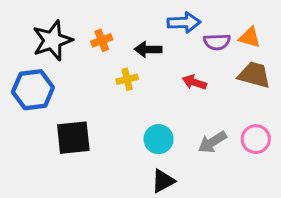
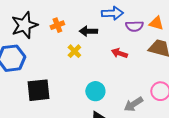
yellow cross: (127, 79) -> (74, 51), turned -32
gray arrow: (212, 142) -> (133, 104), moved

